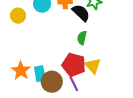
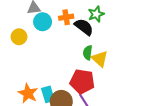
yellow triangle: (93, 66) -> (100, 59), moved

